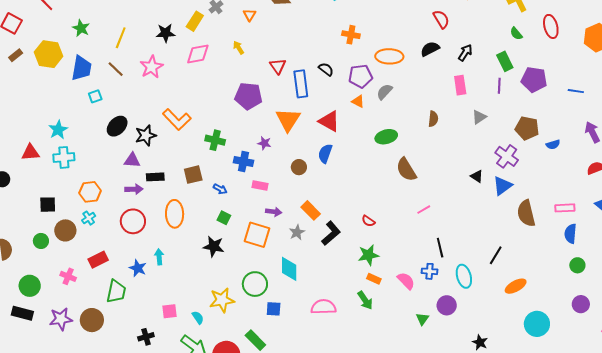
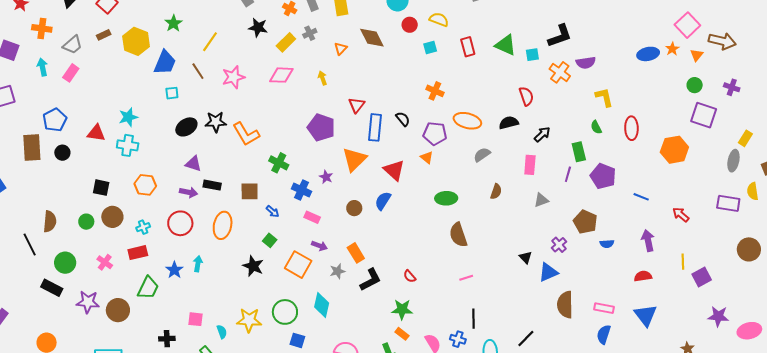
black star: (165, 33) -> (258, 28), moved
gray semicircle: (384, 92) -> (482, 155), moved
black star: (146, 135) -> (216, 122), moved
purple cross: (507, 156) -> (559, 245), size x0.7
cyan cross: (89, 218) -> (143, 227), moved

